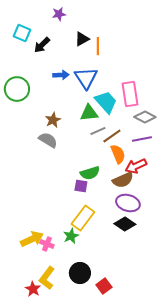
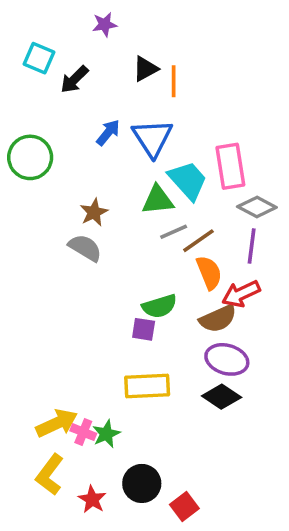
blue arrow: (61, 75) -> (108, 133), turned -49
purple line: (142, 139) -> (252, 246), turned -72
yellow rectangle: (83, 218) -> (147, 386), turned 50
green star: (71, 236) -> (106, 434), moved
yellow L-shape: (47, 278) -> (50, 475), moved
red star: (33, 289) -> (92, 499), moved

